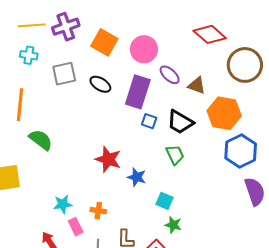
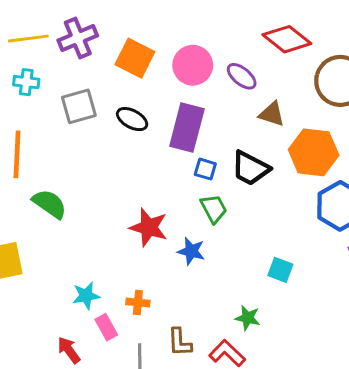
purple ellipse: (170, 75) -> (242, 76), moved
green trapezoid: (175, 155) -> (214, 209), moved
cyan square: (164, 201) -> (280, 270), moved

